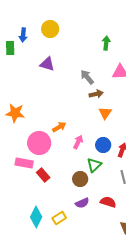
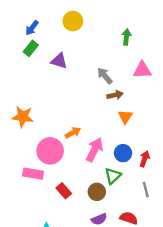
yellow circle: (50, 29) -> (73, 21), moved
blue arrow: (23, 35) -> (32, 28), turned 32
green rectangle: (10, 48) -> (31, 48), moved, turned 40
pink arrow: (78, 142) -> (95, 150), size x1.5
red rectangle: (43, 175) -> (64, 191), moved

